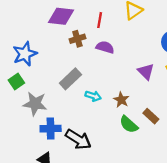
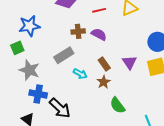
red line: (100, 20) -> (99, 10), turned 56
brown cross: (77, 39) -> (78, 31), moved
brown rectangle: (151, 116) -> (104, 64), moved
green semicircle: (129, 124) -> (117, 105), moved

